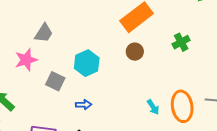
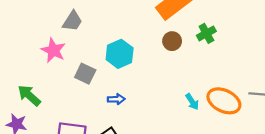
green cross: (181, 42) -> (206, 33), moved
pink star: (26, 60) -> (53, 50), turned -30
orange ellipse: (182, 106) -> (224, 101), turned -56

